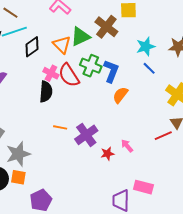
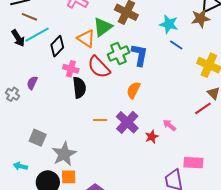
cyan star: (146, 46) -> (169, 24), turned -30
green cross: (91, 66) -> (118, 54), turned -35
pink cross: (51, 73) -> (71, 69), moved
orange semicircle: (120, 95) -> (133, 90), moved

